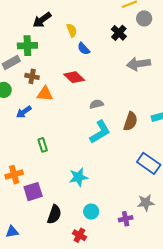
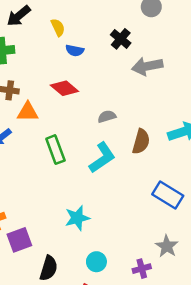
black cross: (119, 33) -> (121, 39), moved
blue semicircle: (84, 49) -> (75, 50), turned -32
gray semicircle: (97, 104) -> (107, 116), moved
green rectangle: (43, 145) -> (55, 150), moved, size x1.5
gray star: (146, 203) -> (167, 246), turned -30

